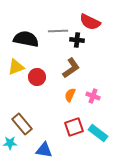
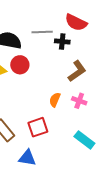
brown L-shape: (71, 68) -> (77, 71), moved
red circle: (37, 77) -> (20, 65), moved
red square: (74, 127) -> (38, 127), moved

